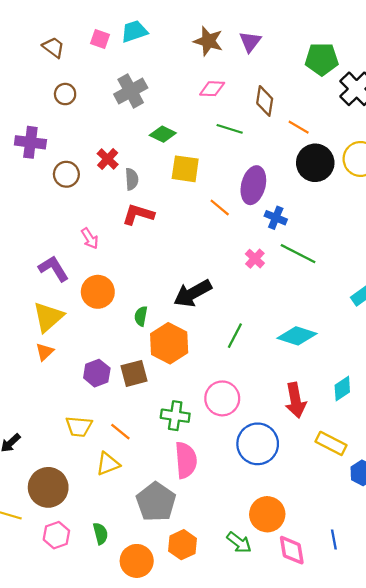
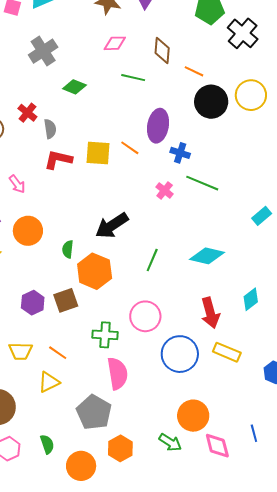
yellow square: (185, 169) -> (98, 153), moved
yellow rectangle: (331, 443) -> (227, 352), moved

